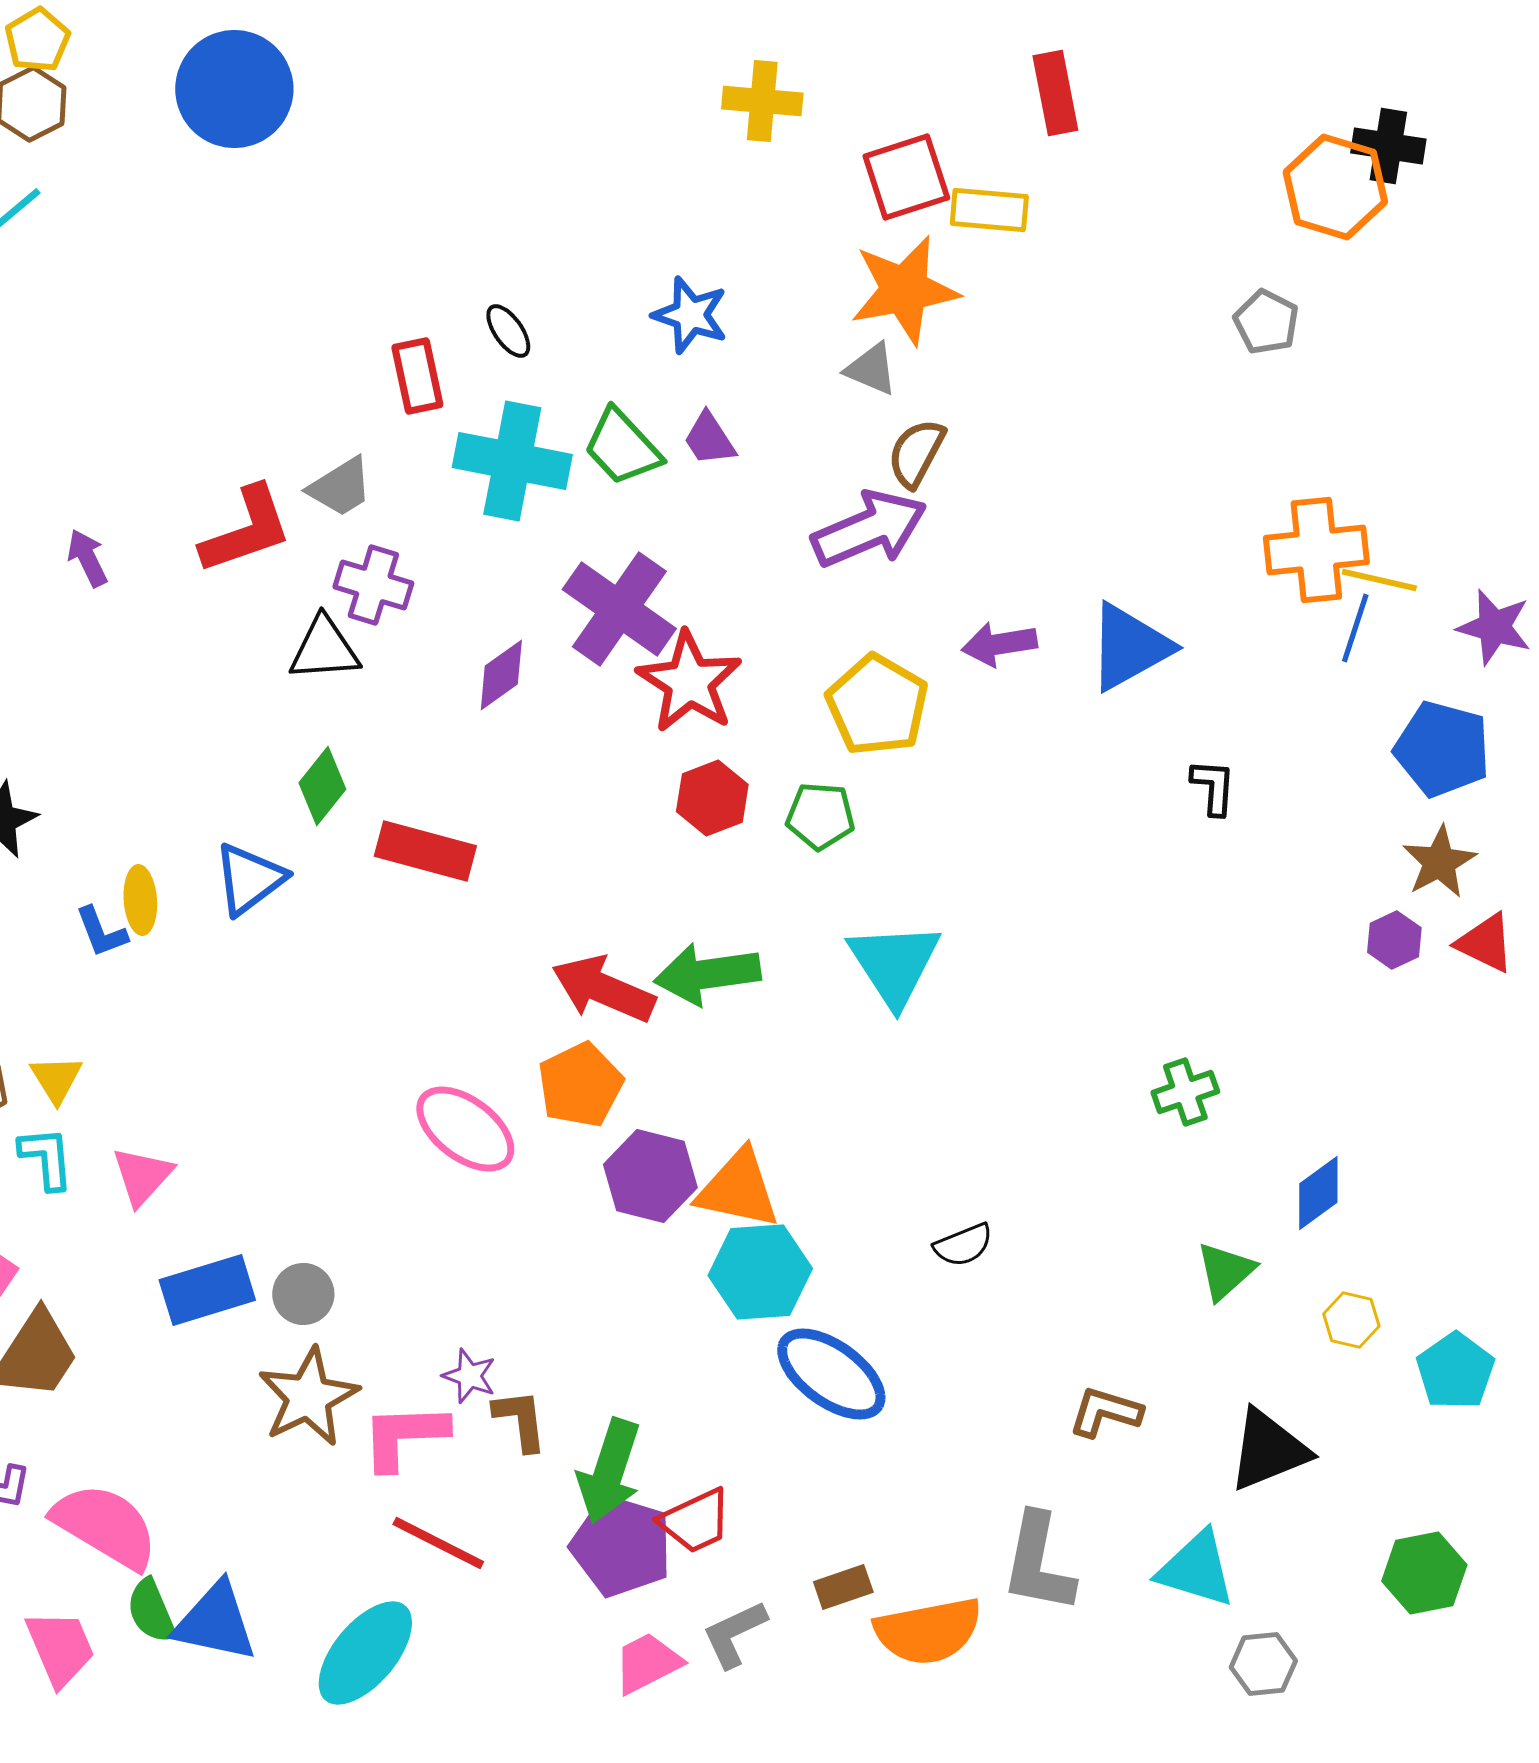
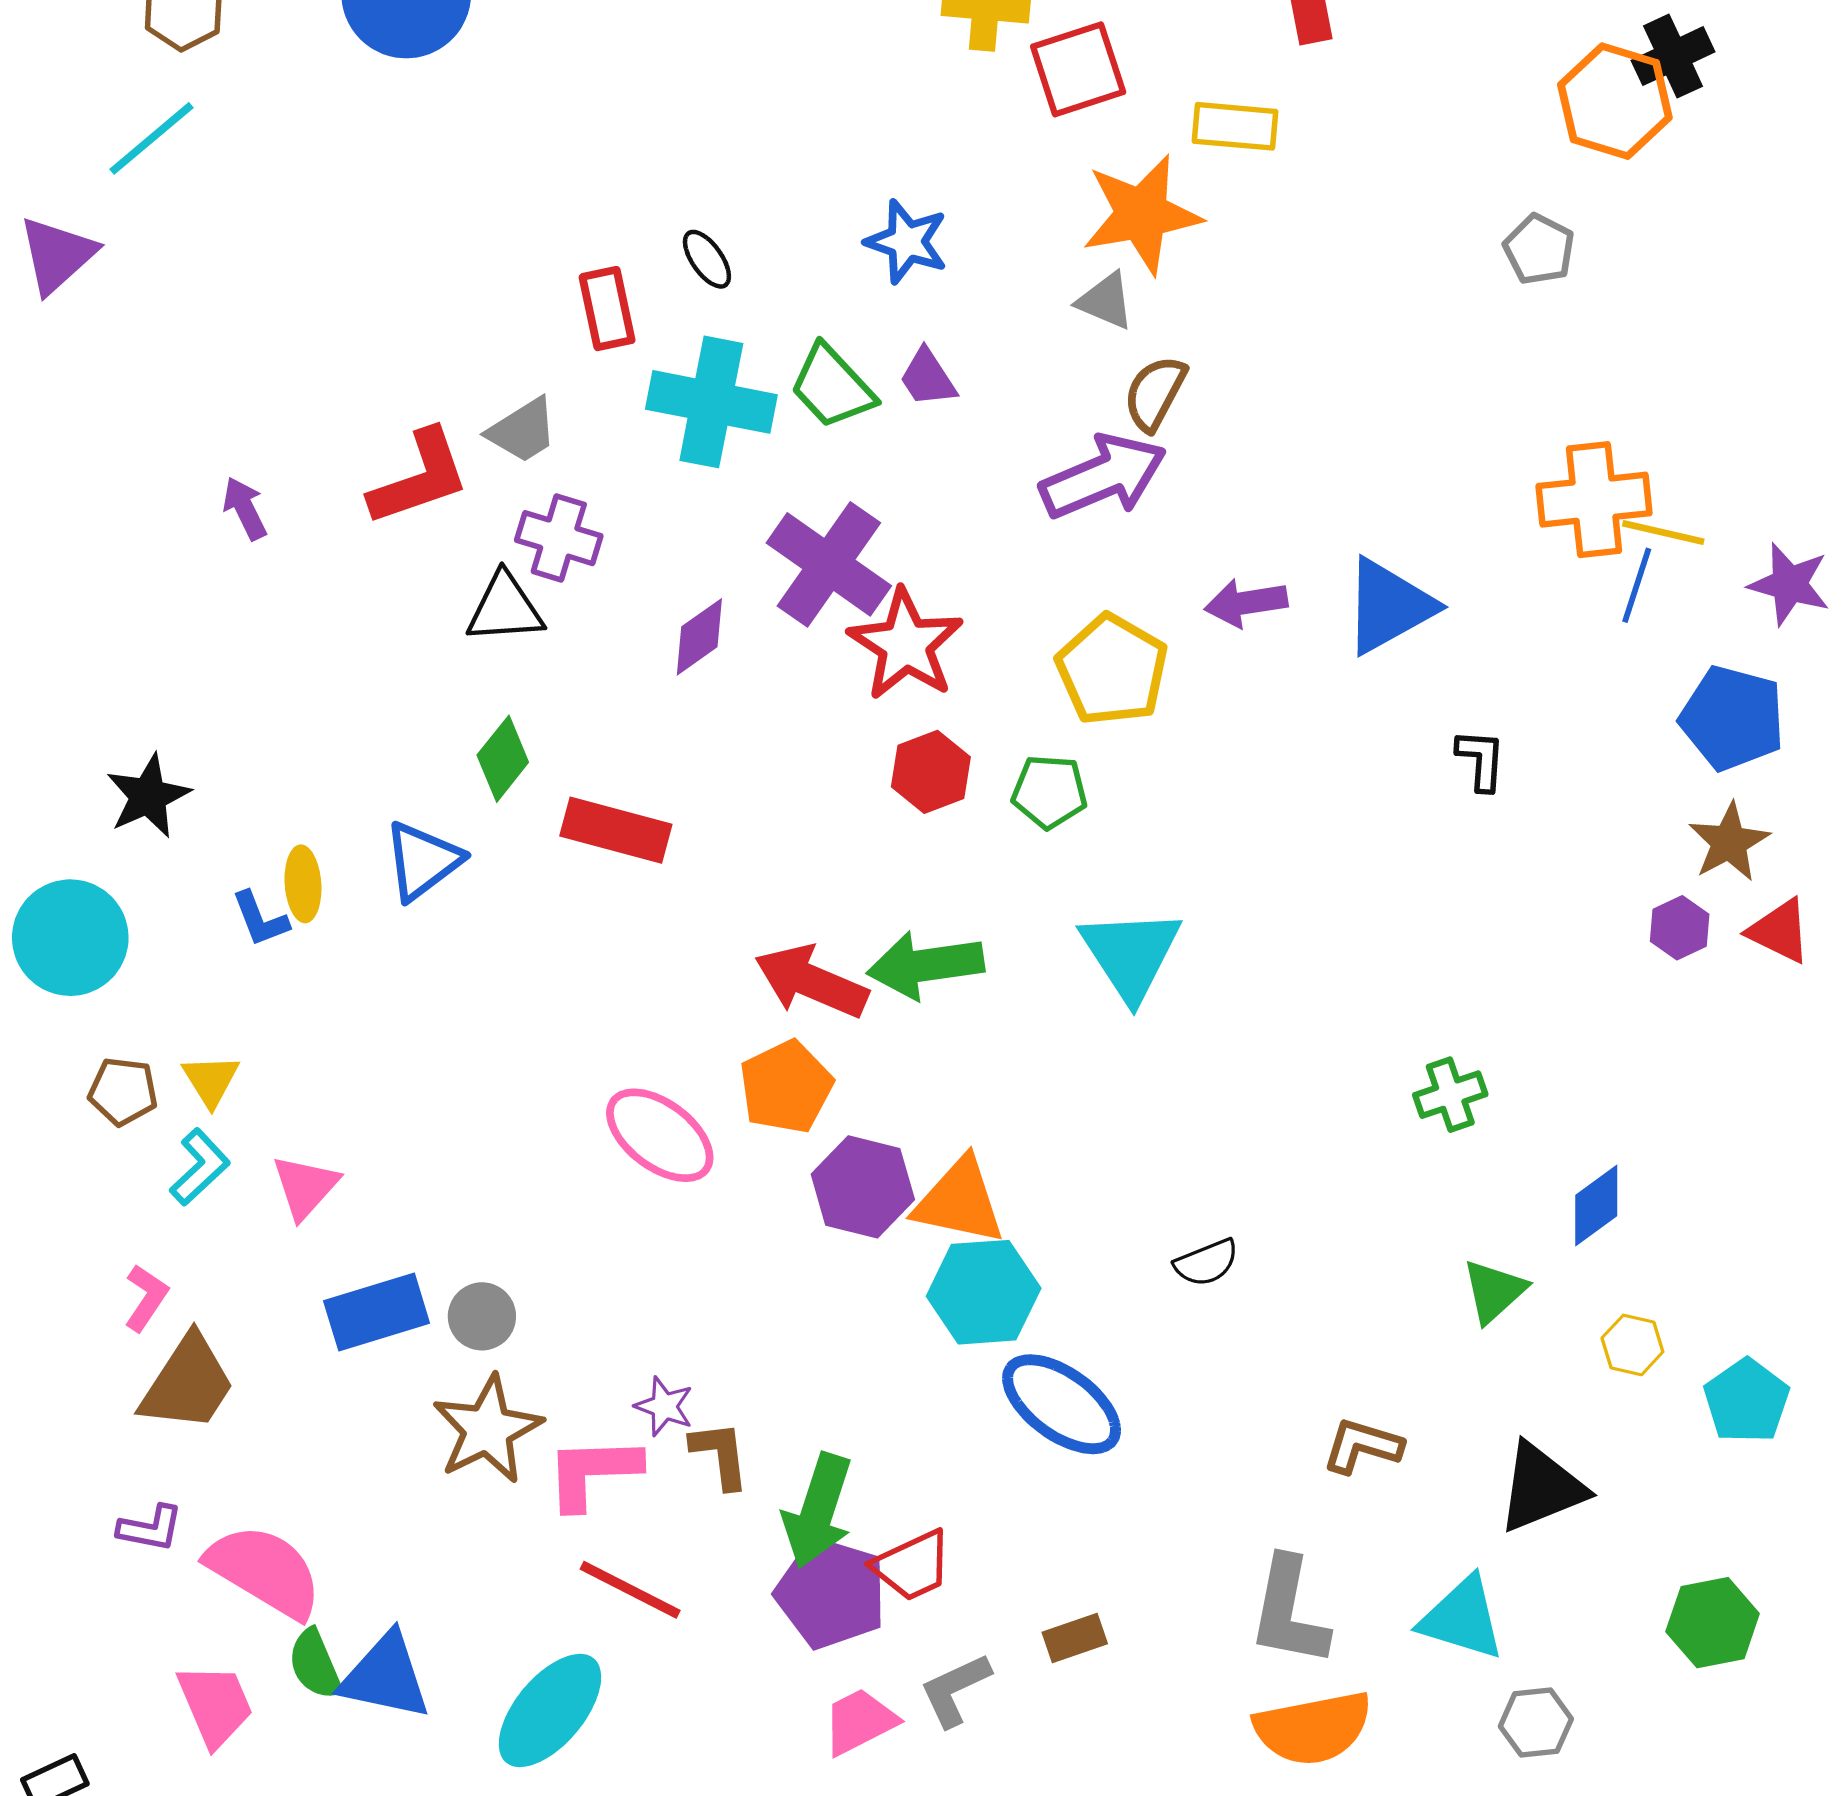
black cross: (1388, 146) -> (1673, 56), turned -34
red square: (906, 177) -> (1078, 69), moved
cyan L-shape: (46, 1158) -> (200, 1167), turned 52
orange semicircle: (928, 1631) -> (1313, 1728), moved

